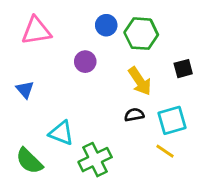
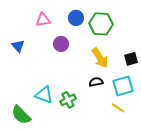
pink triangle: (36, 31) -> (43, 20), moved, size x0.7
black square: (183, 69) -> (131, 59), moved
blue triangle: (25, 90) -> (18, 46), moved
green cross: (95, 160) -> (68, 100), moved, size x0.7

